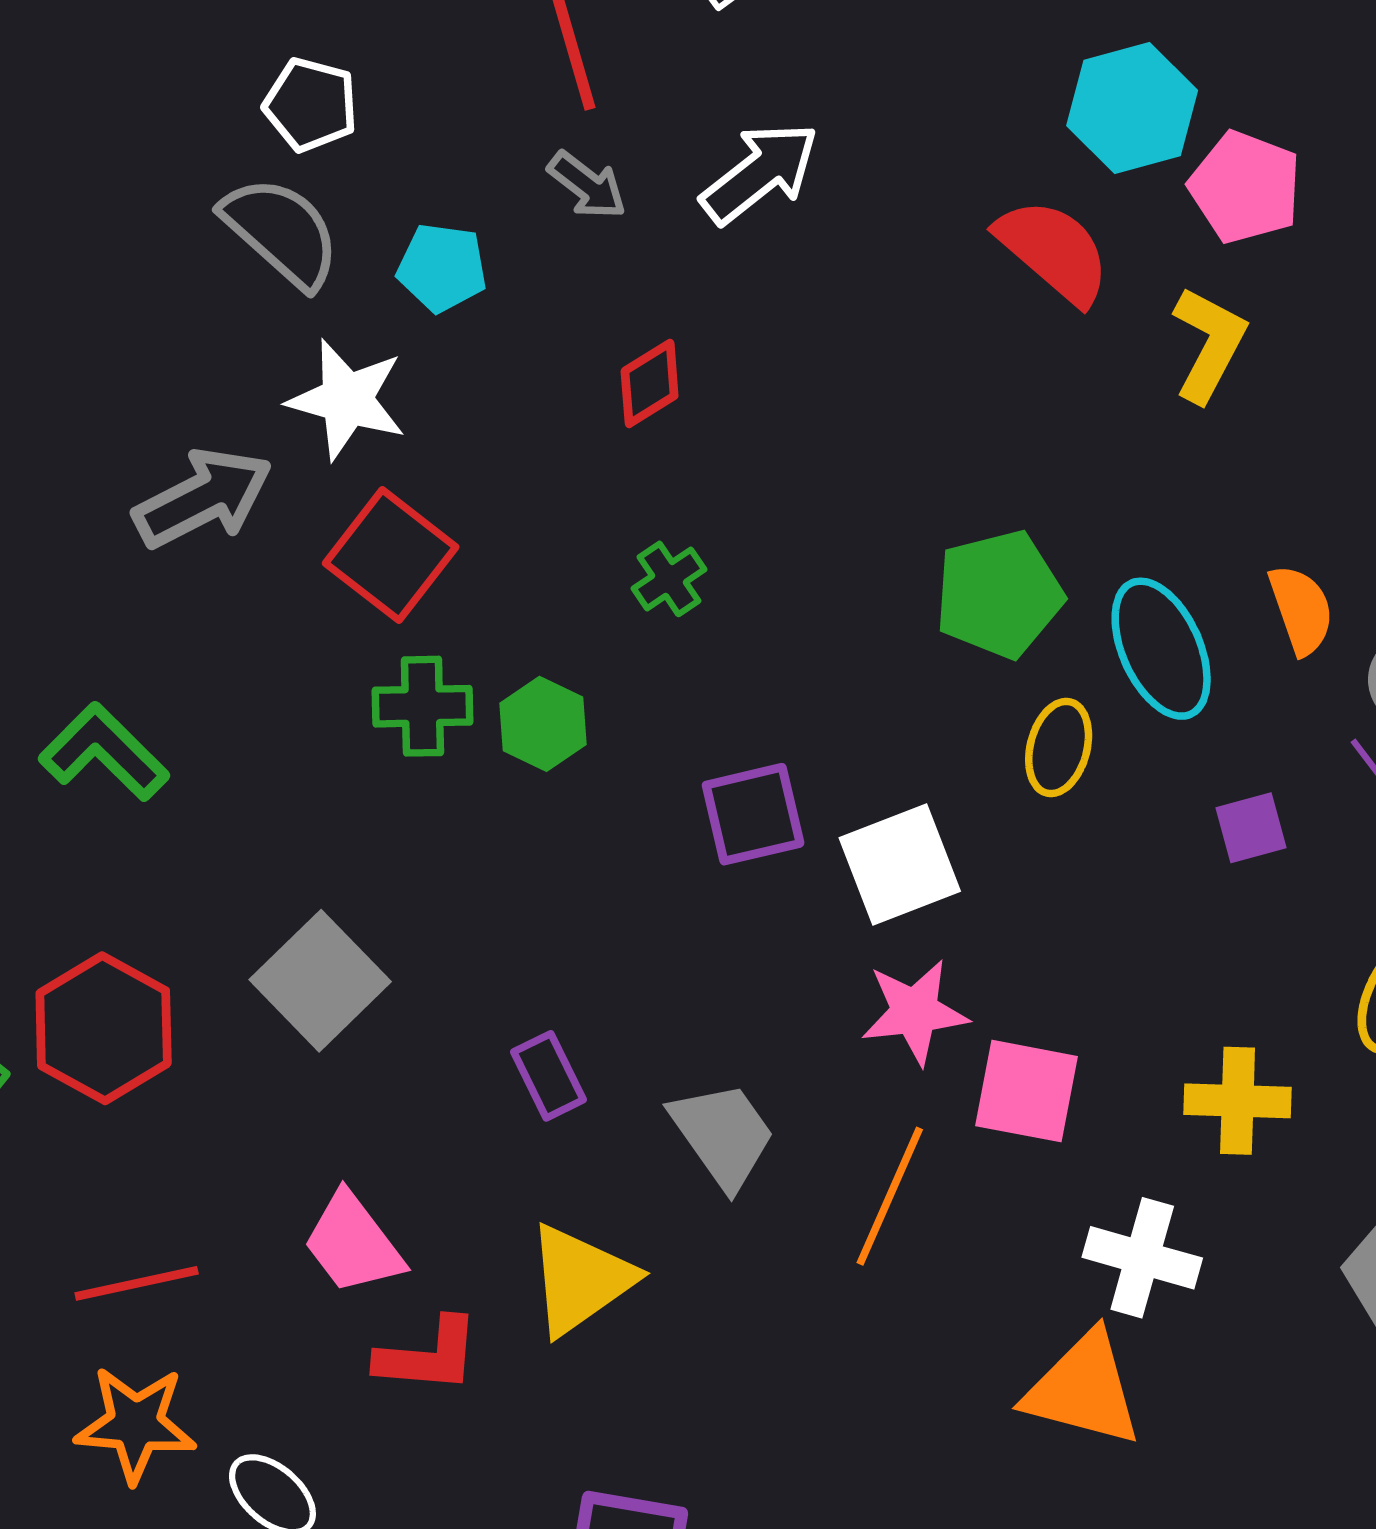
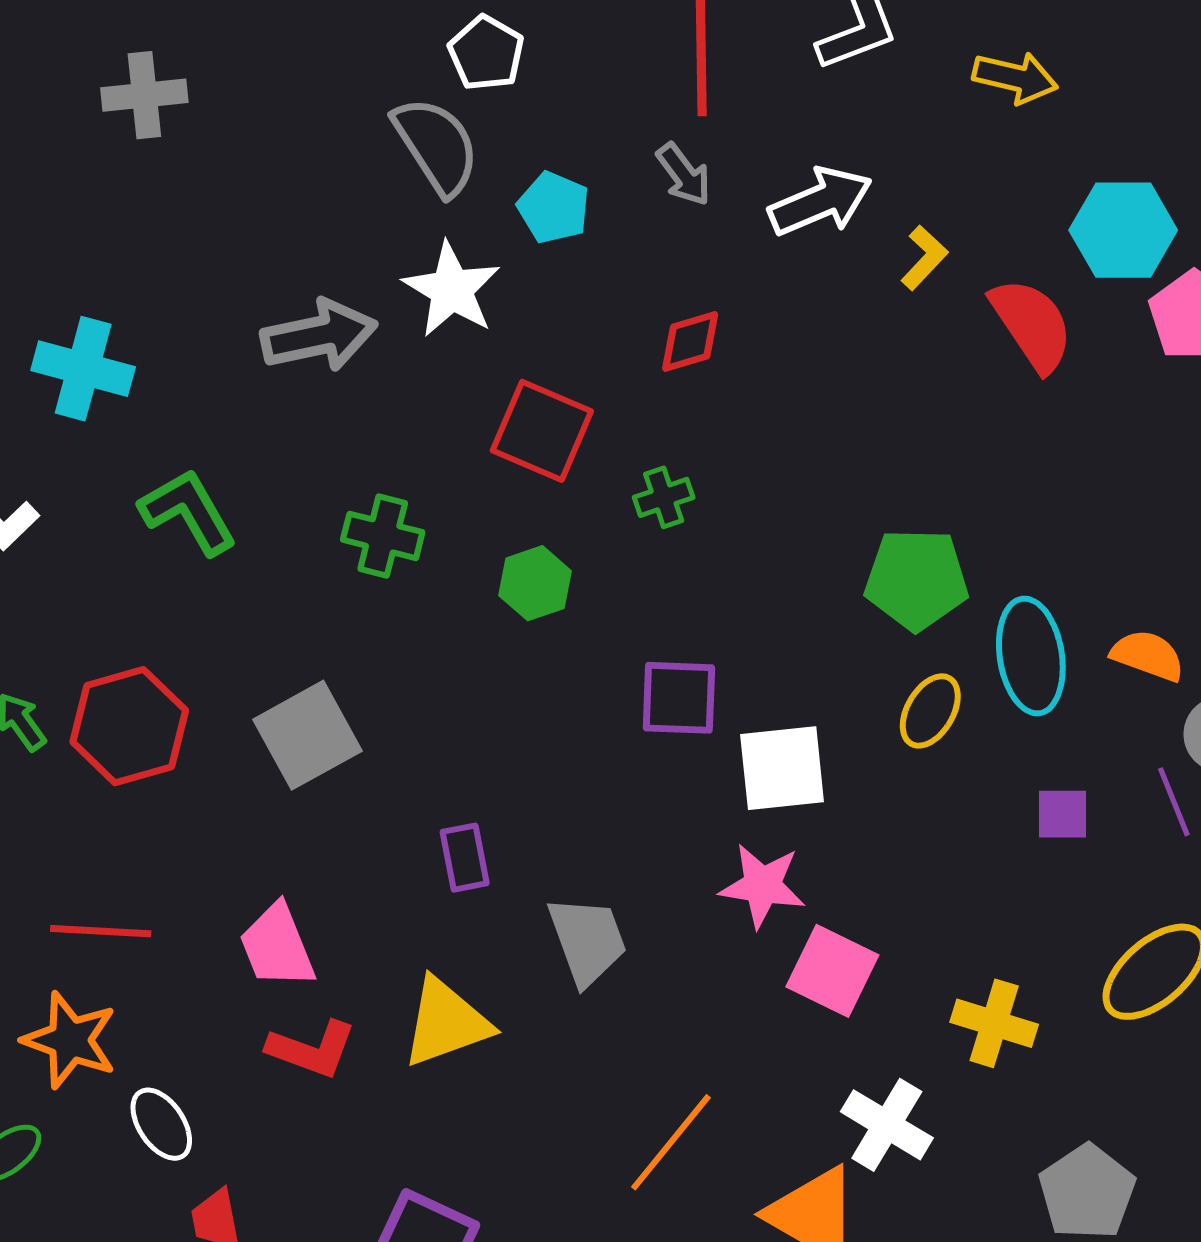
yellow L-shape: (1209, 344) -> (924, 258), moved, size x0.7
red square: (391, 555) -> (542, 431), moved, turned -30
orange semicircle: (1301, 610) -> (1148, 655), turned -66
green cross: (422, 706) -> (383, 536), moved
orange line: (890, 1196) -> (671, 1142), moved

